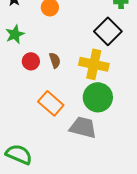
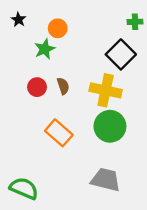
green star: (15, 34) -> (45, 49), moved
gray trapezoid: (83, 127) -> (106, 180), moved

